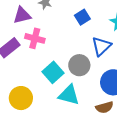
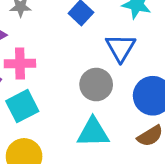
cyan square: (53, 72) -> (22, 106), moved, turned 30

